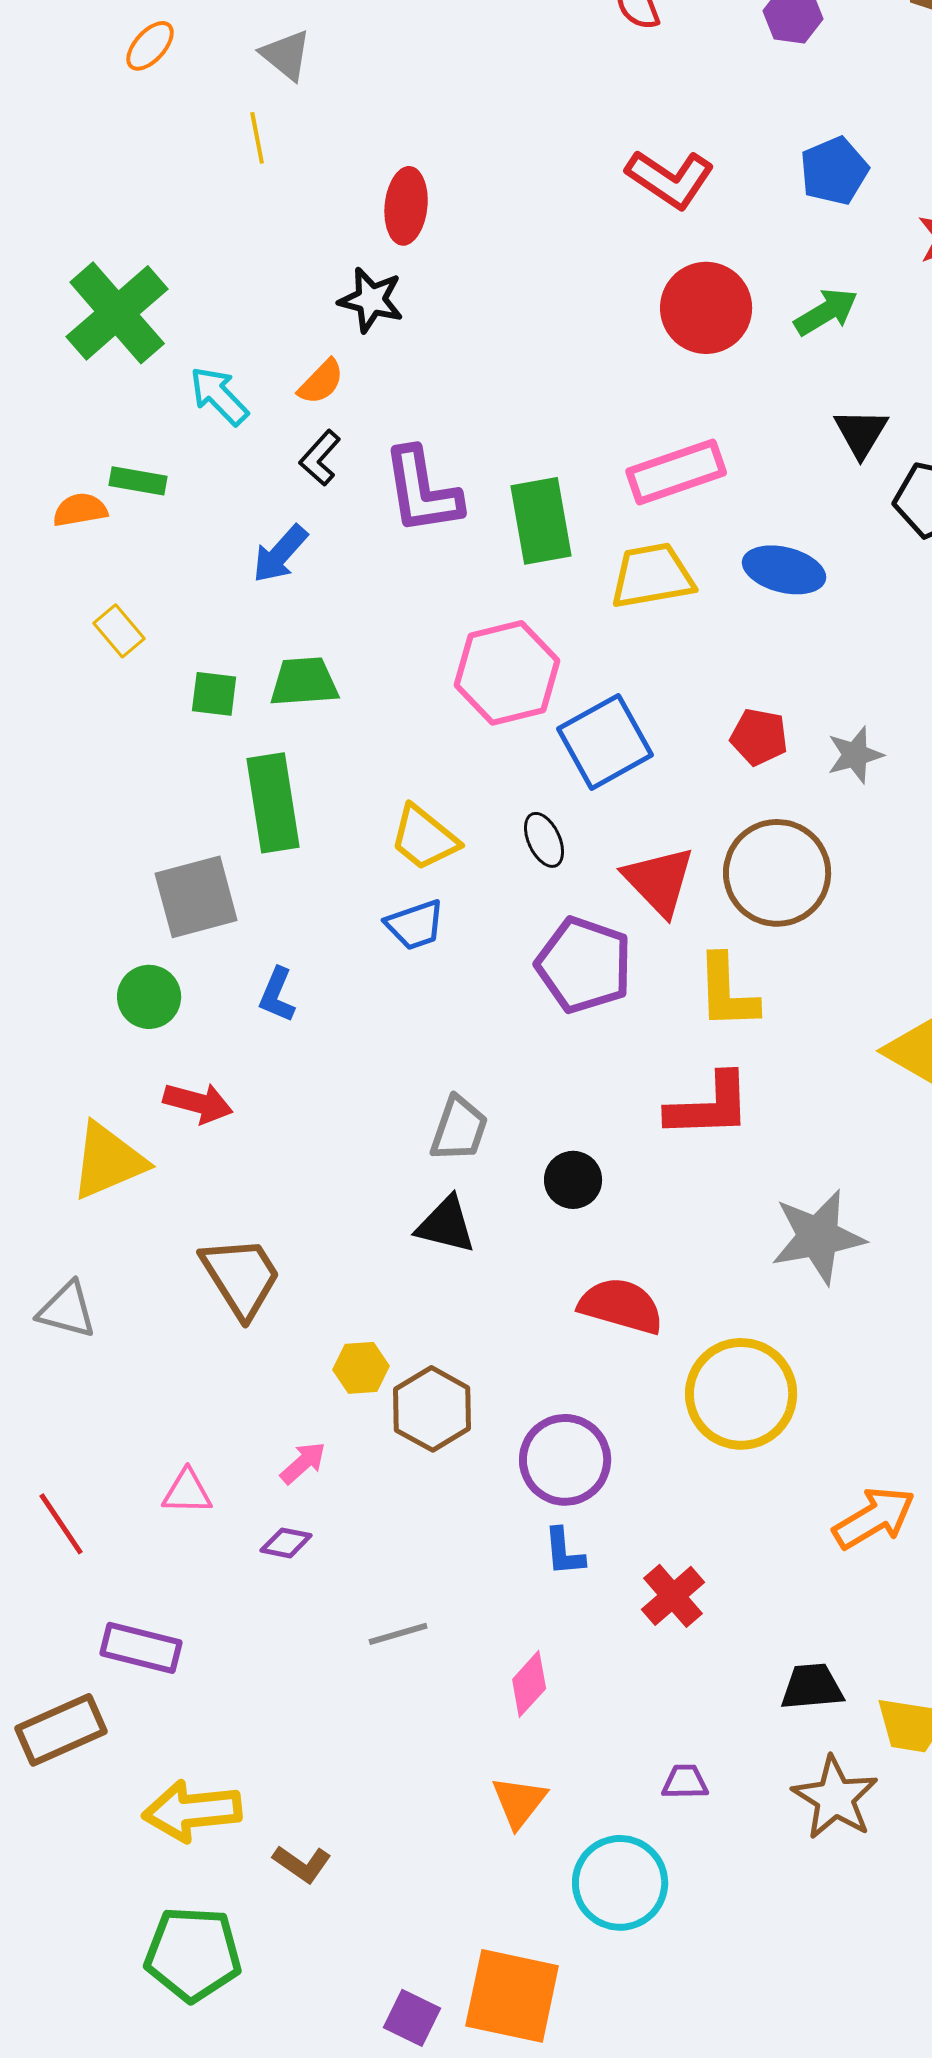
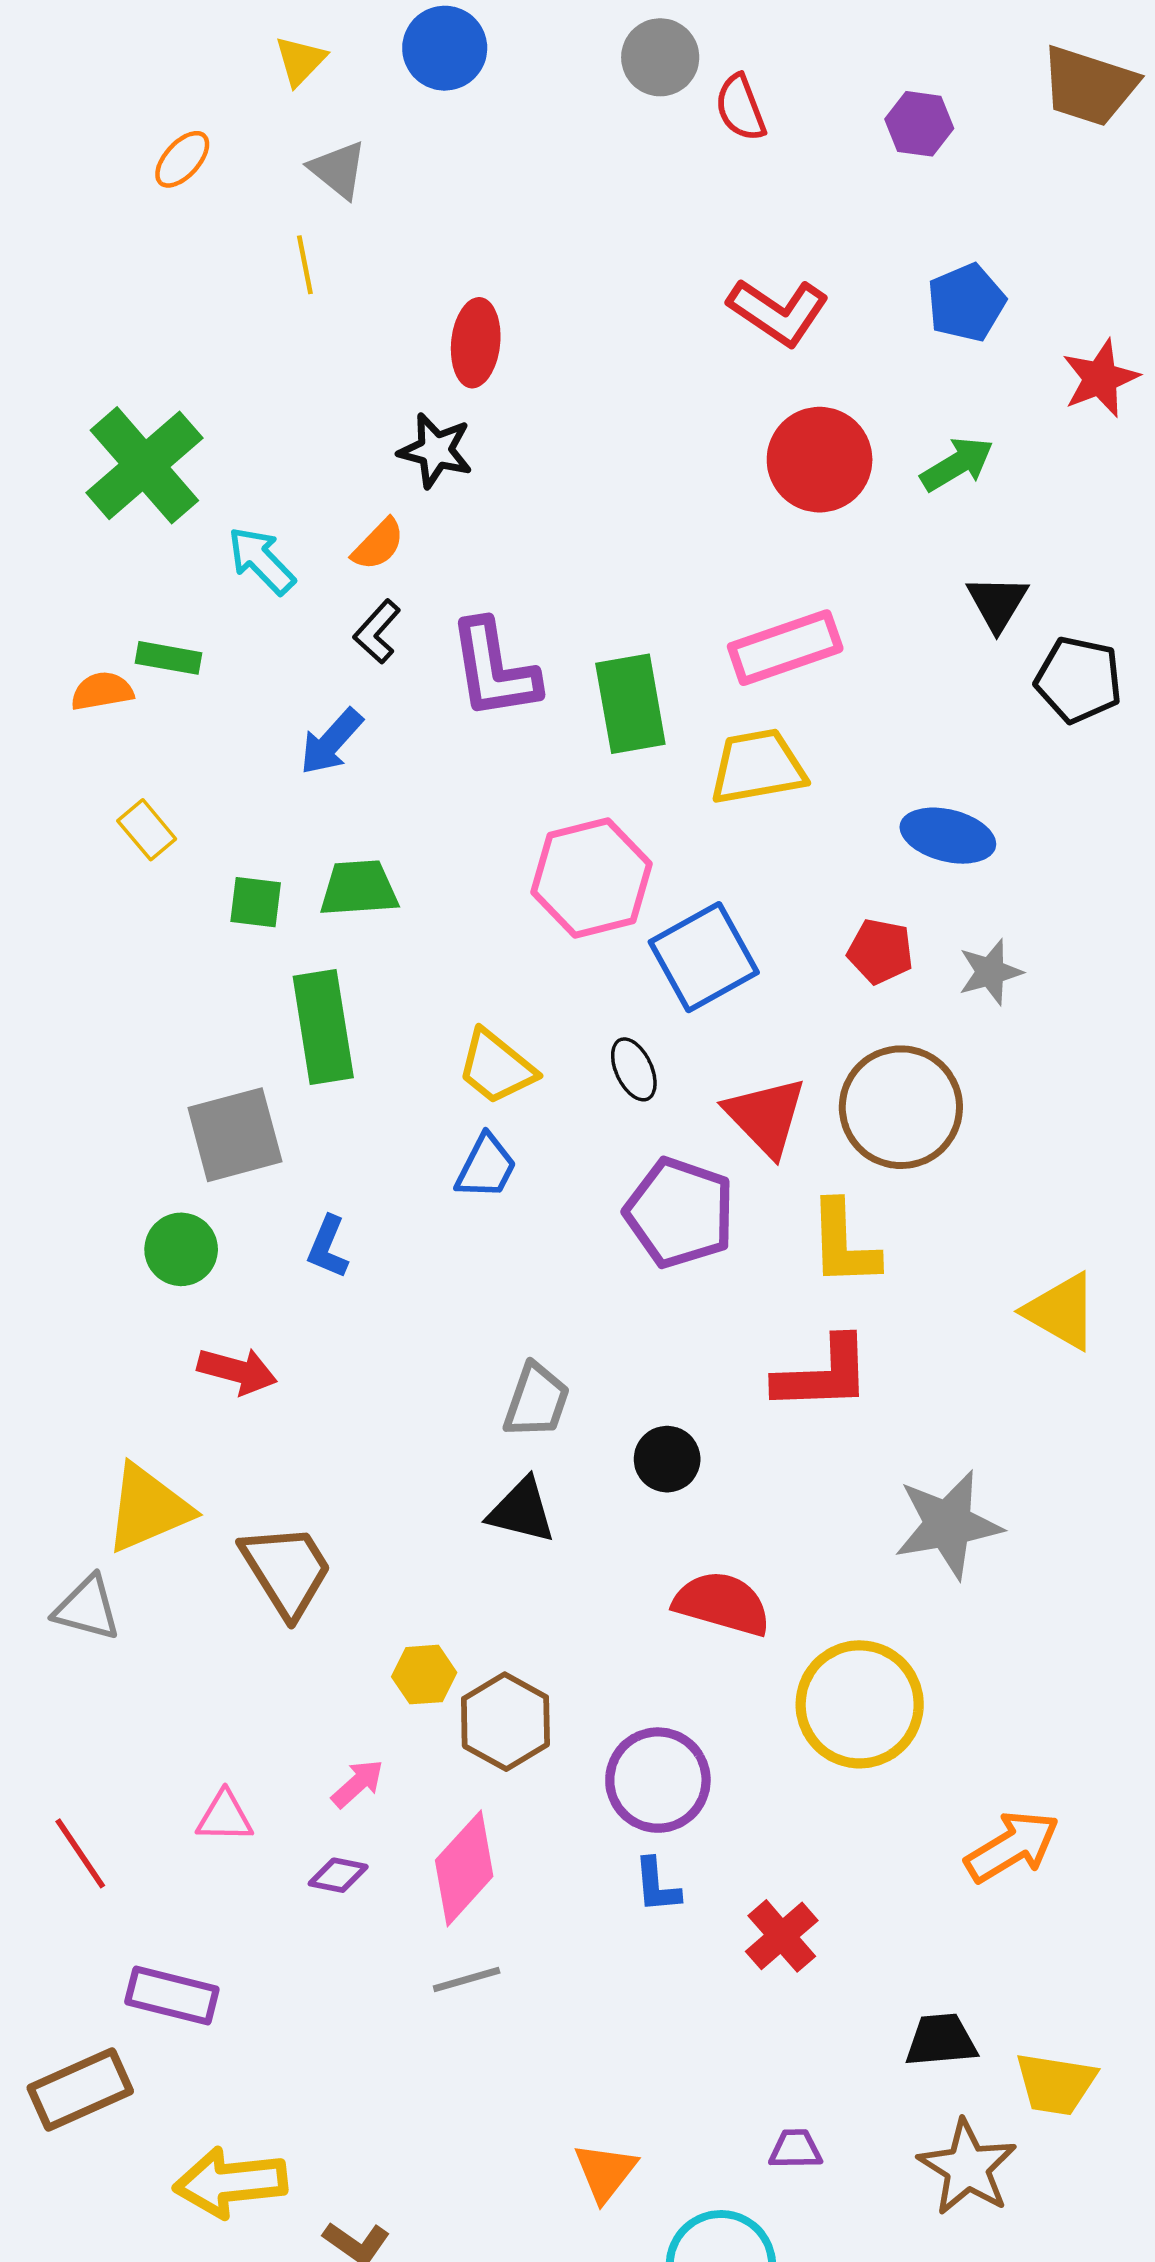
blue ellipse: (784, 570) -> (948, 836), moved
blue trapezoid: (415, 925) -> (486, 1167), turned -44
yellow triangle: (108, 1161) -> (148, 1508), moved
pink diamond: (529, 1684) -> (464, 1868), moved, size x1.5

